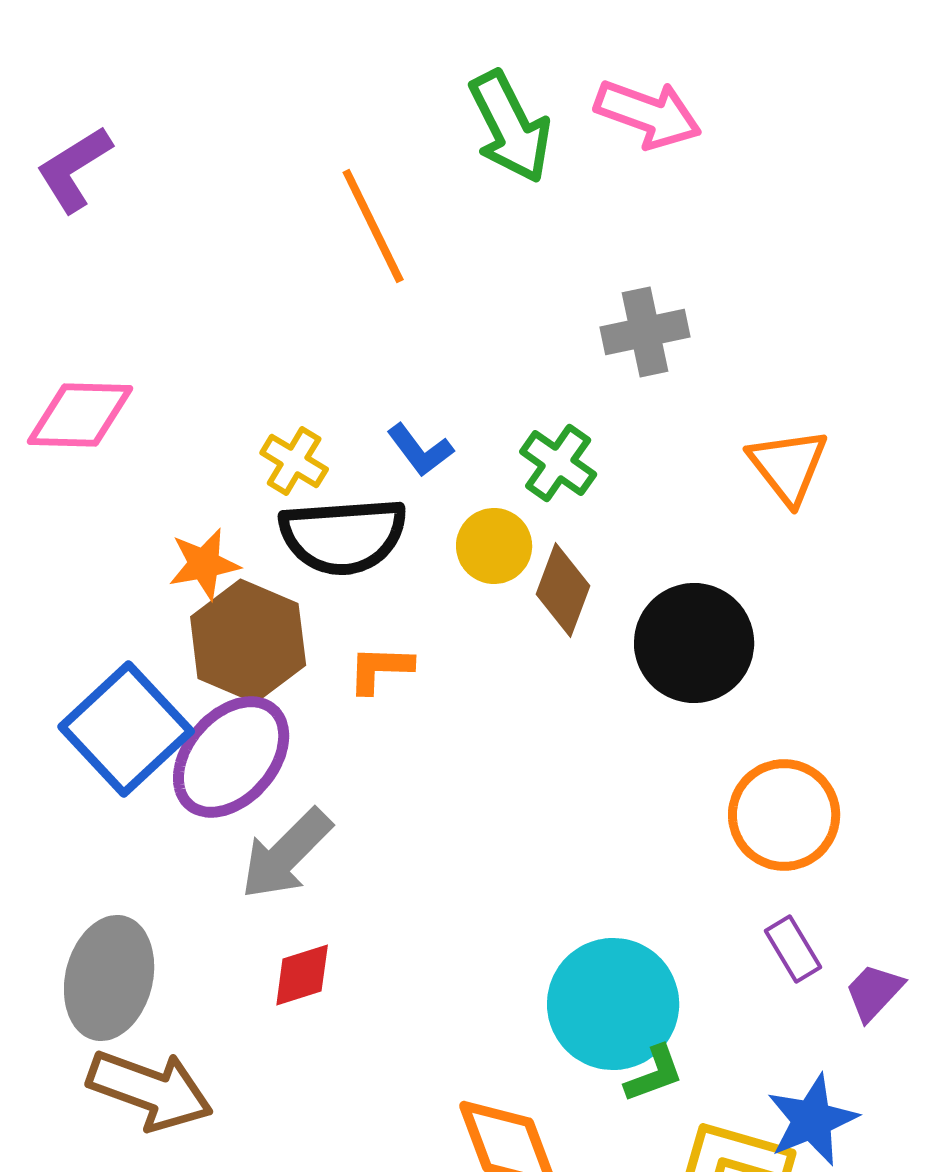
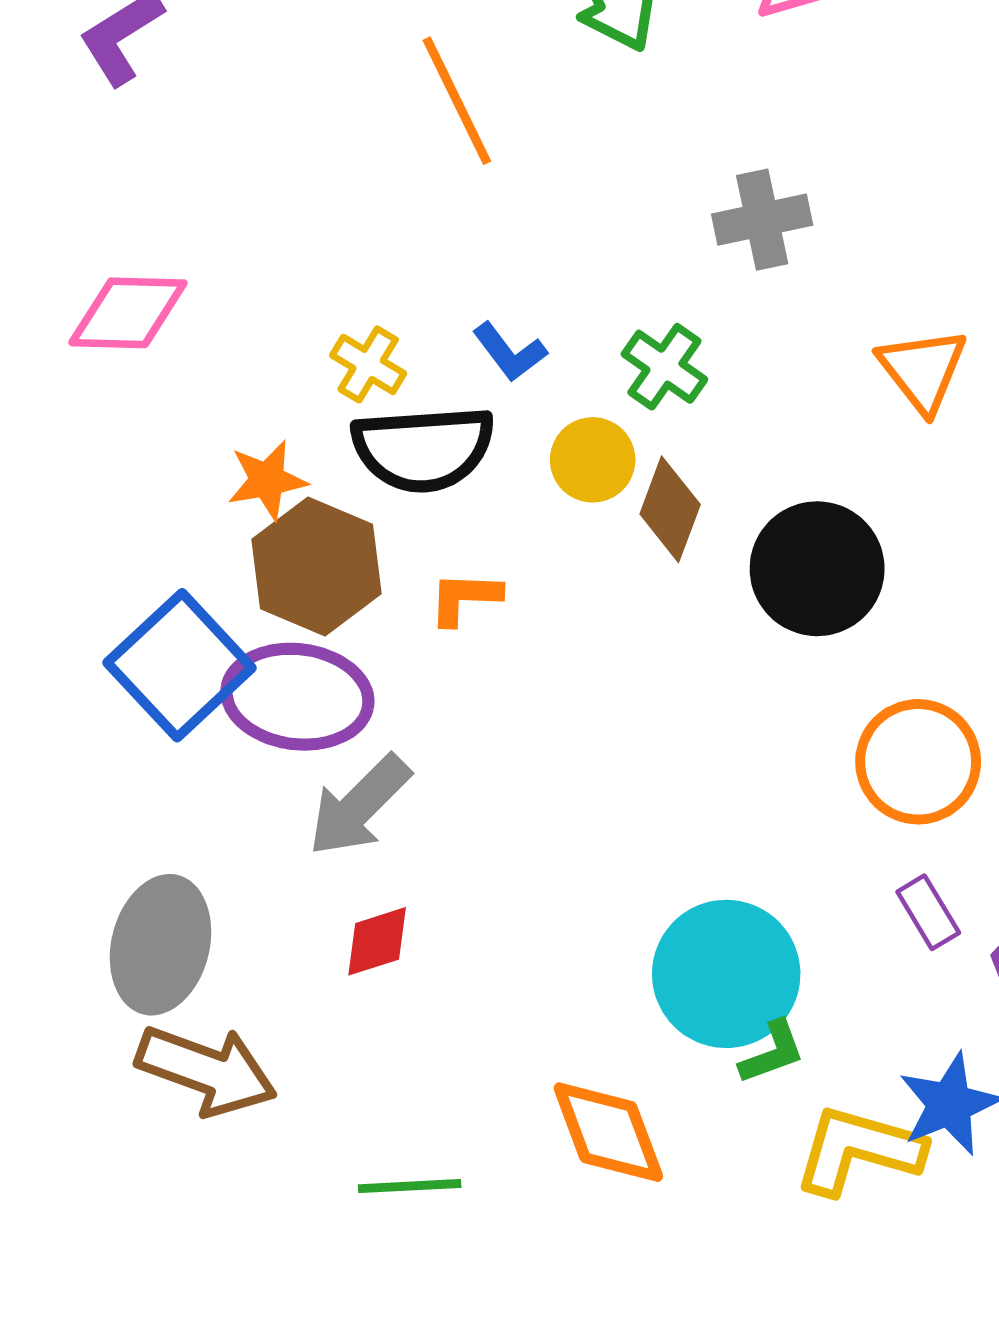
purple ellipse: (231, 757) -> (297, 697), turned 56

